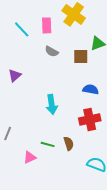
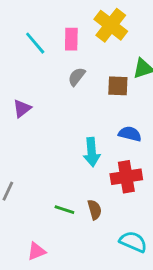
gray semicircle: (52, 51) -> (77, 77), turned 96
cyan arrow: (52, 104) -> (92, 152), moved
pink triangle: (30, 157) -> (37, 251), moved

